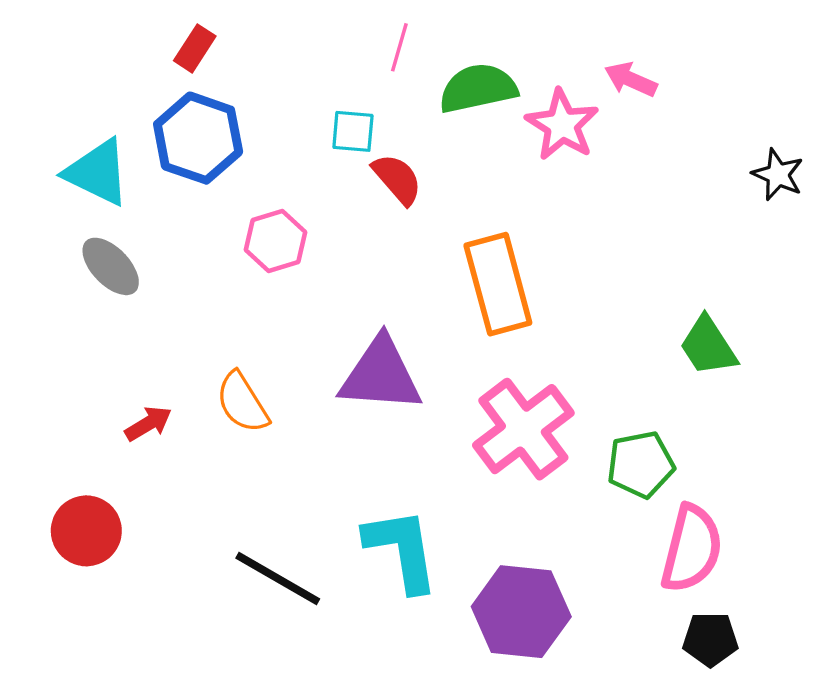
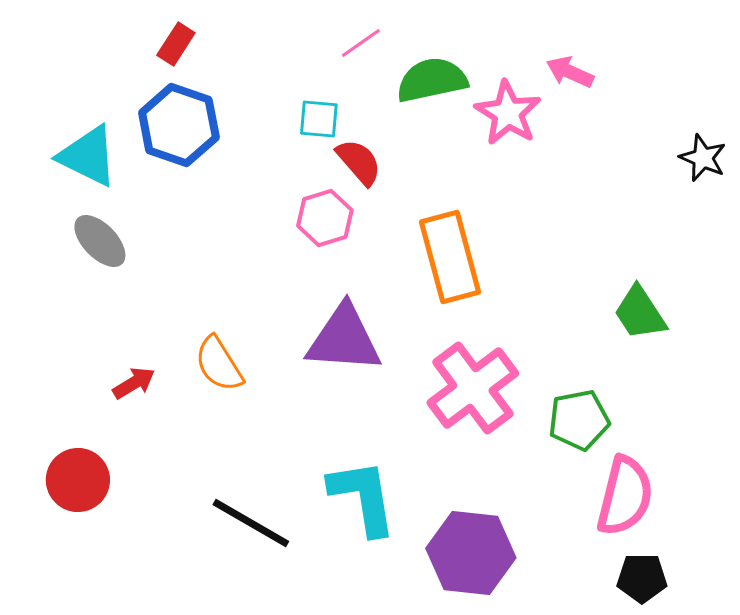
pink line: (399, 47) -> (361, 43), turned 39
pink hexagon: (276, 241) -> (325, 218), moved

